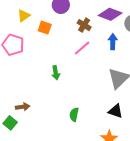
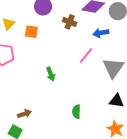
blue arrow: (113, 42) -> (101, 33), turned -91
pink line: (82, 48) -> (86, 55), moved

